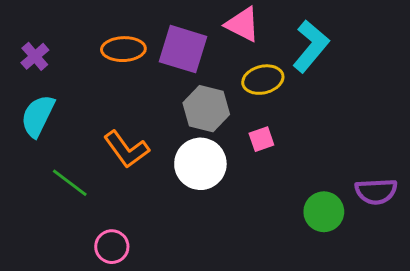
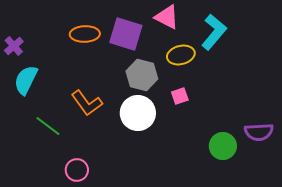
purple cross: (35, 56) -> (14, 46), moved

